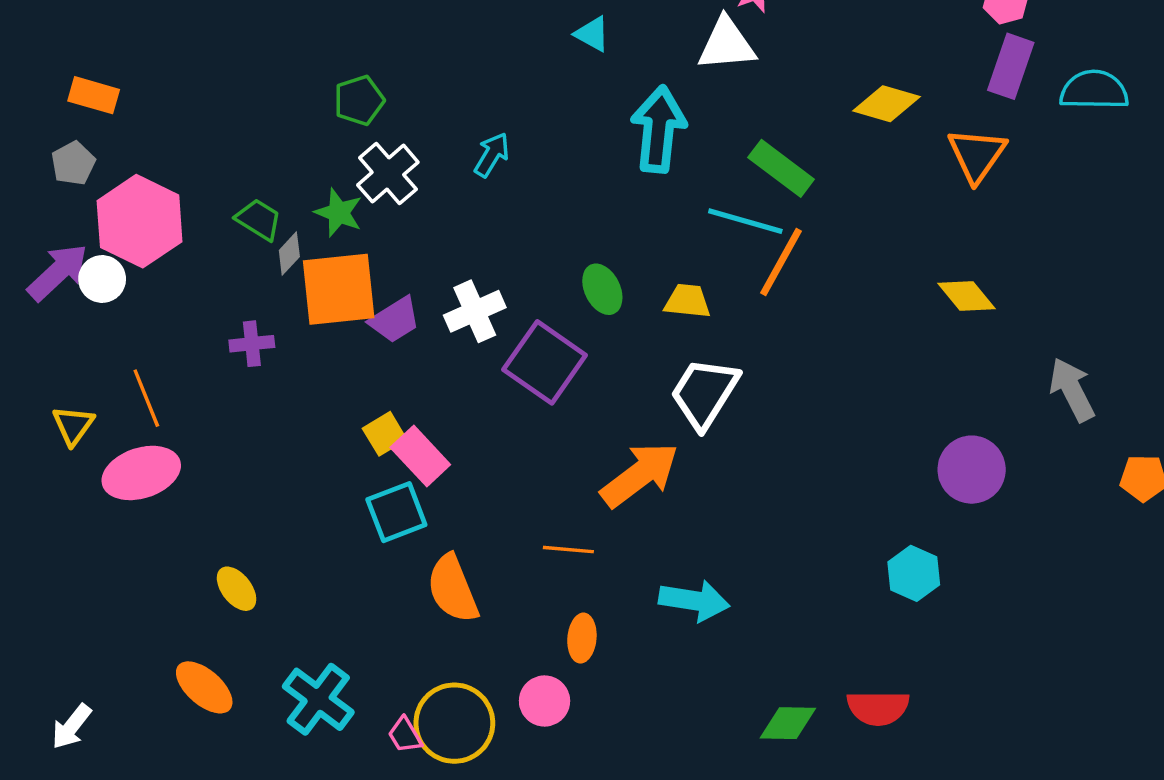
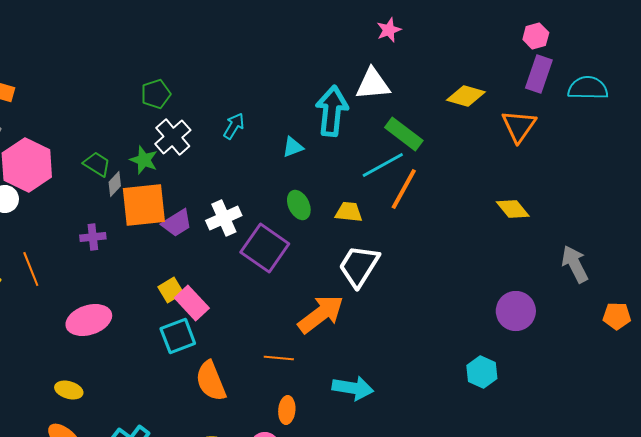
cyan triangle: (592, 34) -> (293, 147), moved, turned -50
white triangle: (727, 44) -> (373, 84), moved
cyan line: (745, 221) -> (383, 165), turned -45
pink ellipse: (141, 473) -> (89, 320), moved
yellow ellipse: (237, 589) -> (69, 390), moved, turned -36

